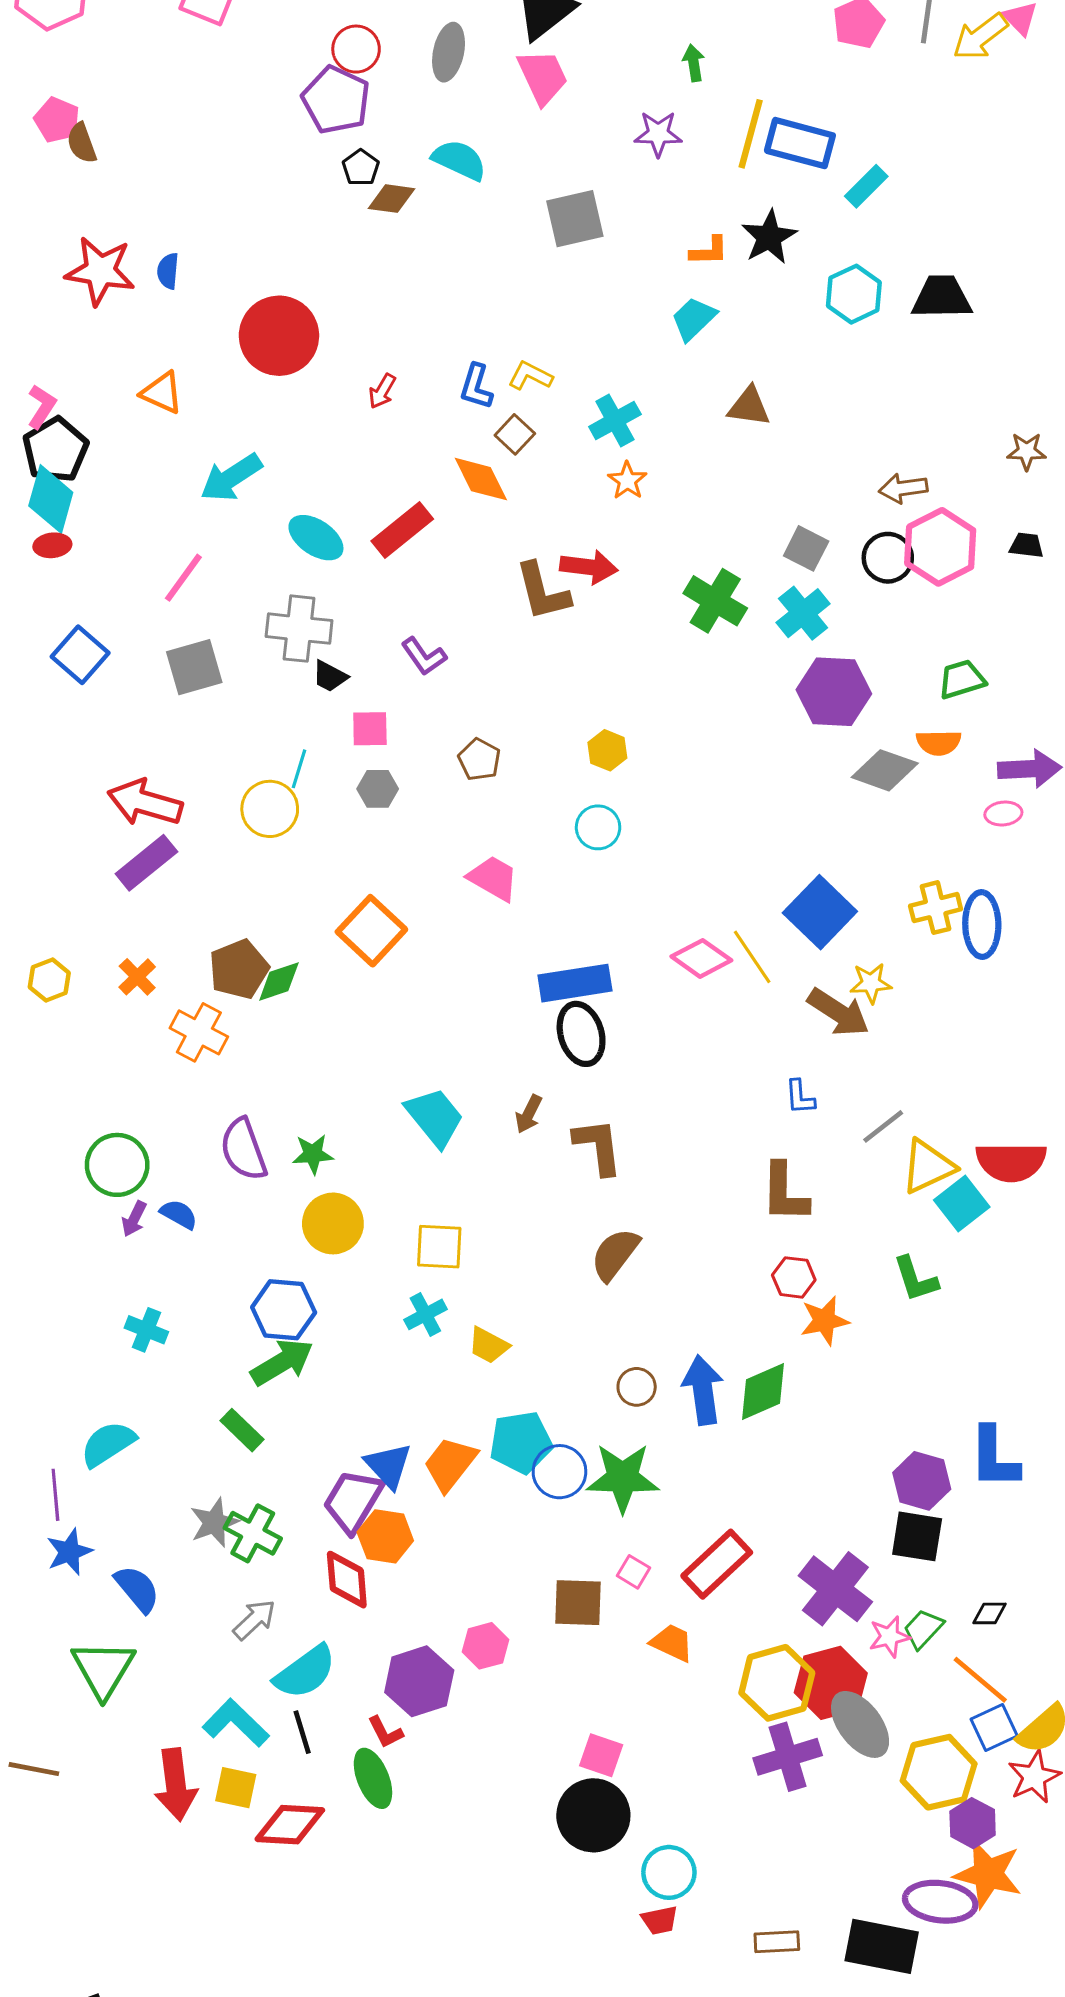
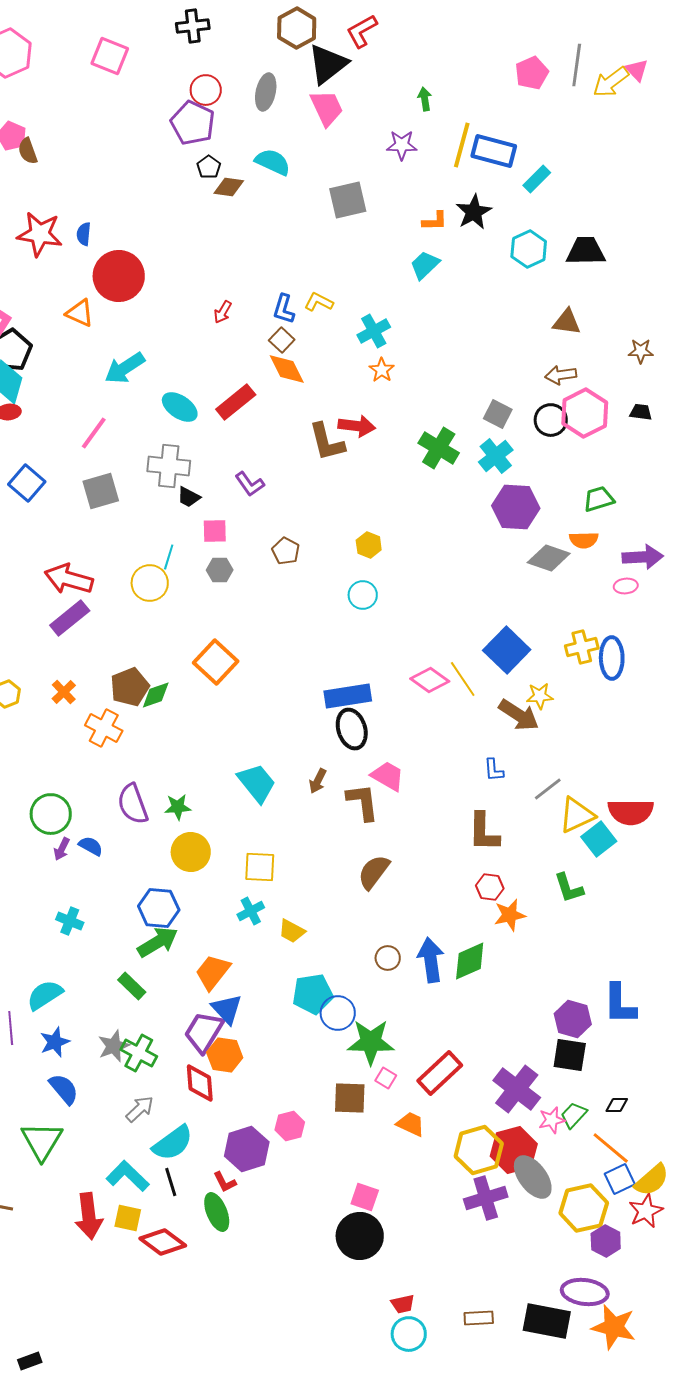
red circle: (279, 336) -> (119, 276), moved
brown triangle: (749, 407) -> (567, 322), moved
brown square: (515, 434) -> (282, 340), moved
pink trapezoid: (493, 878) -> (388, 776), moved
orange trapezoid: (450, 1464) -> (213, 972), moved
green star: (623, 1478) -> (371, 1042), moved
blue star: (69, 1552) -> (55, 1042), moved
red diamond: (290, 1825) -> (163, 1242), turned 33
cyan circle: (669, 1872) -> (409, 1334), moved
orange star: (988, 1874) -> (614, 1327), moved

